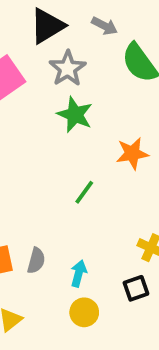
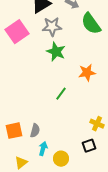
gray star: (68, 68) -> (52, 27), turned 30
cyan arrow: (79, 274) -> (43, 149), moved

